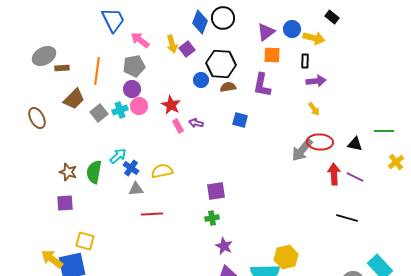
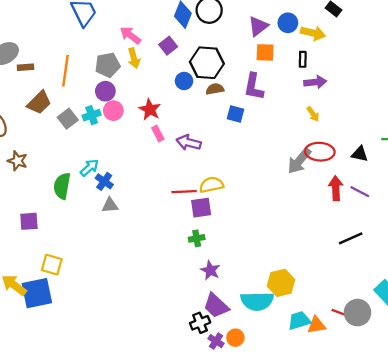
pink arrow: (140, 40) -> (130, 35), moved
yellow arrow: (172, 44) -> (134, 58), moved
blue square: (240, 120) -> (235, 114), moved
purple arrow: (196, 123) -> (189, 143), moved, size x1.5
yellow semicircle: (162, 171) -> (211, 185), moved
brown star: (68, 172) -> (18, 161), moved
red line: (152, 214) -> (184, 192), moved
black line: (347, 218) -> (351, 238), turned -40

